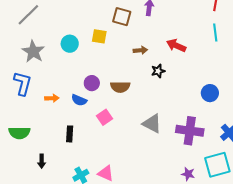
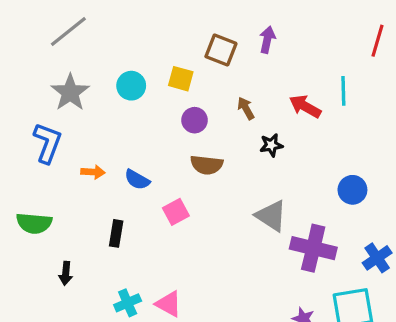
cyan line: (215, 32) -> (343, 91), moved
brown arrow: (140, 50) -> (246, 108), turned -120
purple circle: (92, 83) -> (195, 120), moved
gray triangle: (152, 124) -> (271, 216), moved

